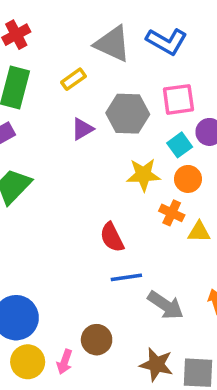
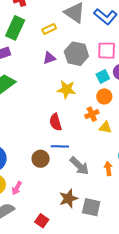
yellow star: (143, 175) -> (66, 89), moved
orange cross: (172, 213) -> (92, 114), turned 32
brown circle: (97, 340) -> (41, 159), moved
brown star: (156, 365) -> (68, 199), turned 30

